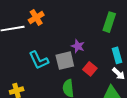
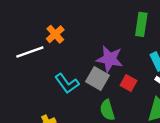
purple star: (78, 46) -> (110, 59), size x1.6
gray square: (65, 61) -> (98, 79), turned -36

